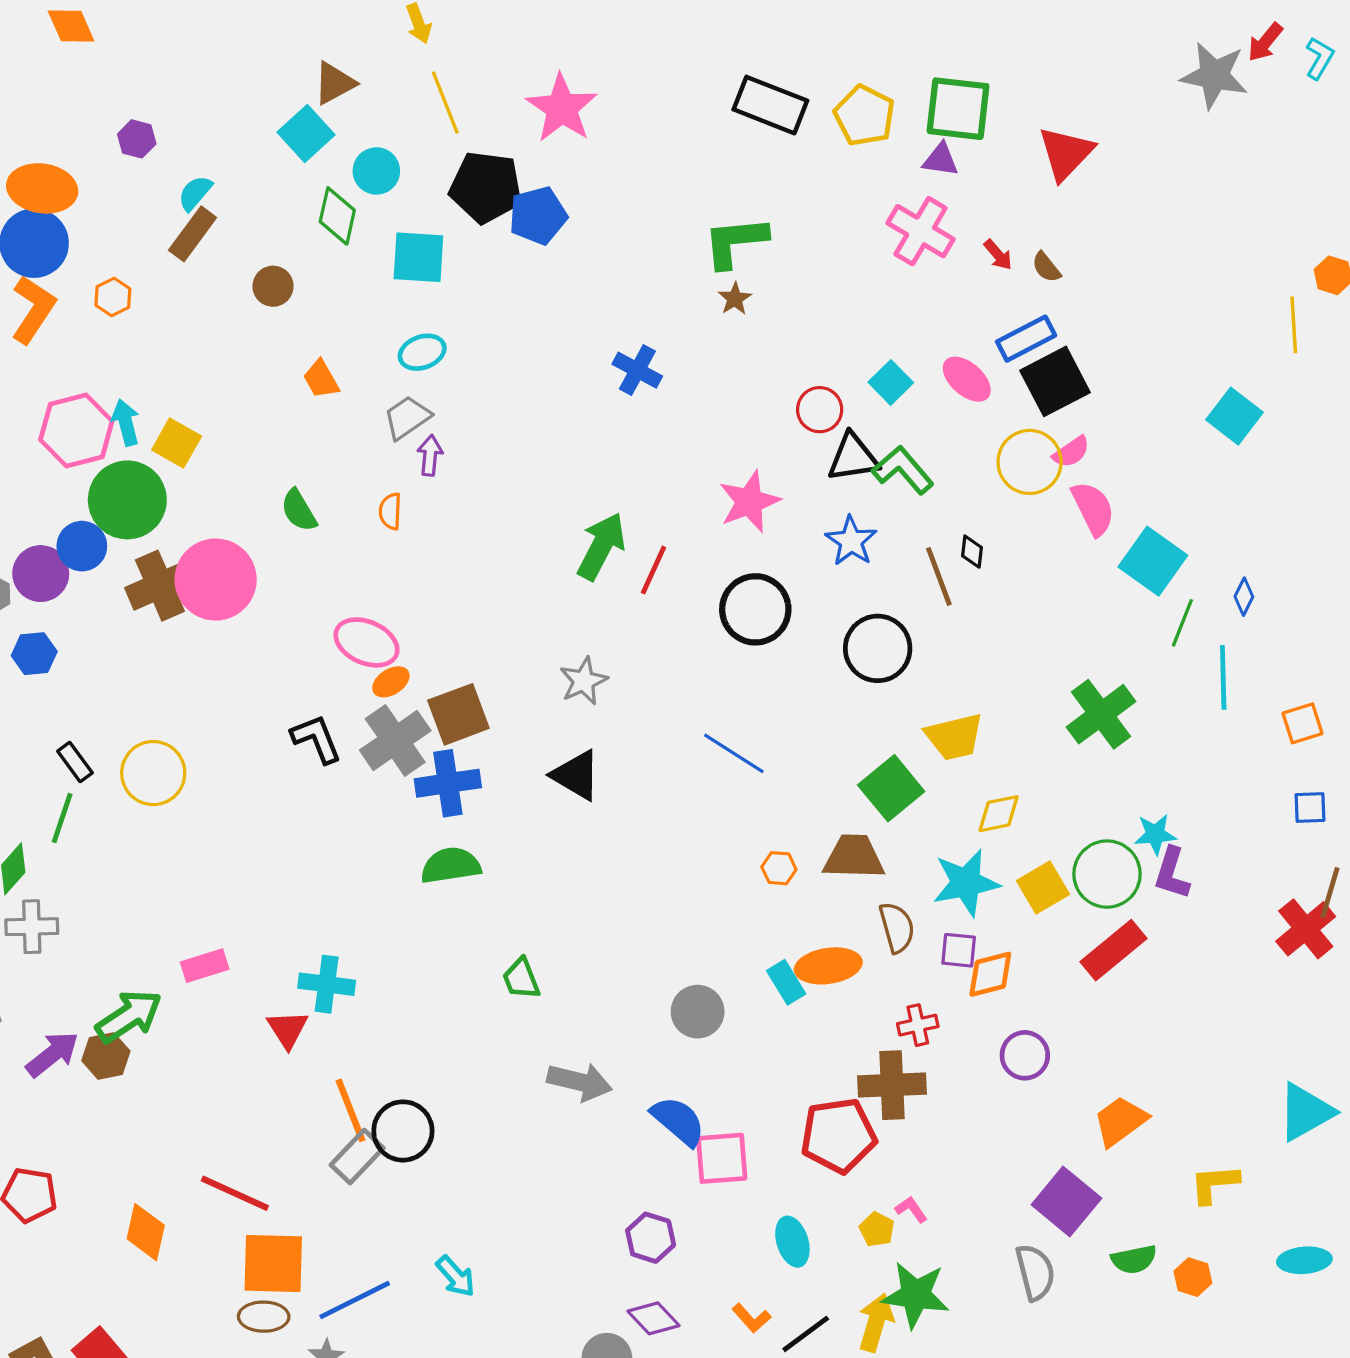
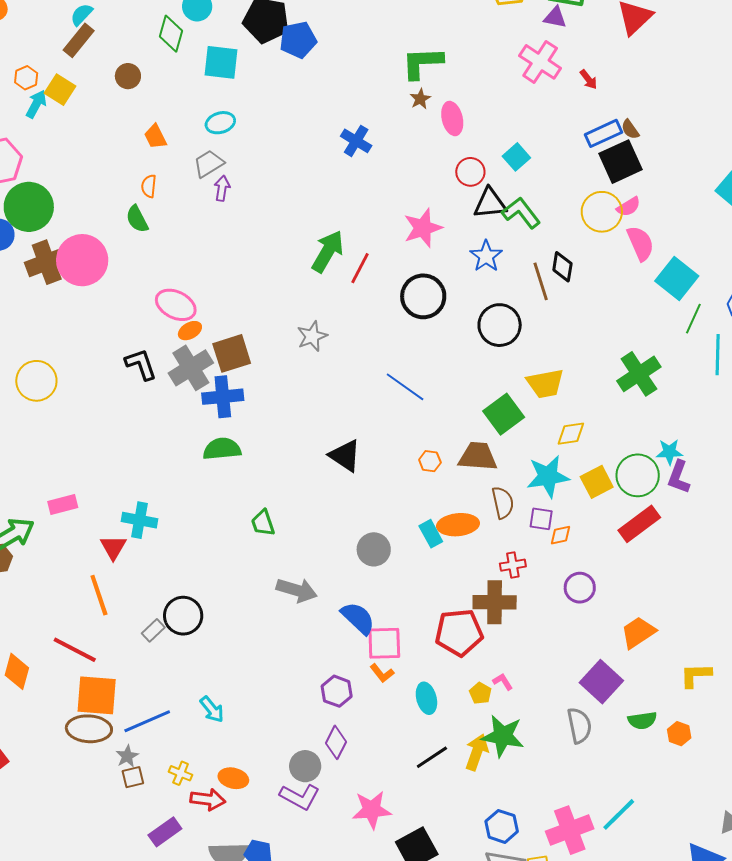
brown semicircle: (1046, 267) -> (630, 129), moved
pink ellipse: (967, 379) -> (452, 119), moved, turned 32
cyan arrow: (126, 422) -> (36, 104), moved, turned 40
yellow square: (177, 443) -> (60, 90), moved
orange semicircle: (390, 511) -> (149, 186), moved
black diamond: (972, 552) -> (562, 267), size x1.4
black triangle: (576, 775) -> (345, 456), moved
orange diamond: (990, 974) -> (560, 535), size x0.7
orange line: (350, 1110) -> (99, 595), moved
gray rectangle: (357, 1157) -> (153, 630), size x0.7
brown ellipse: (264, 1317) -> (89, 729), size x1.4
purple diamond: (654, 1318) -> (336, 742), turned 68
orange L-shape: (751, 1318) -> (382, 673), moved

